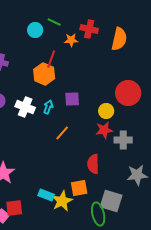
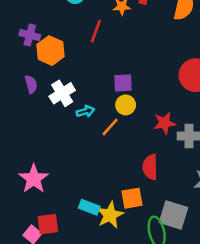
orange hexagon: (44, 74) -> (50, 51), moved
white cross: (25, 107) -> (62, 93), turned 36
cyan arrow: (48, 107) -> (85, 111), moved, turned 56
yellow circle: (106, 111) -> (126, 105), moved

